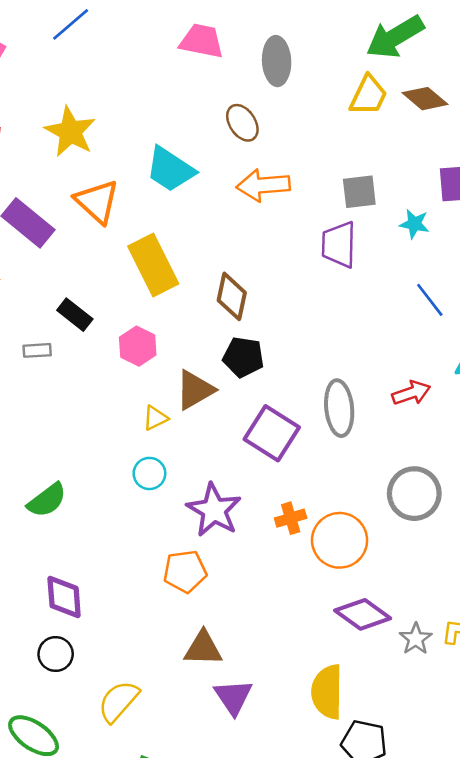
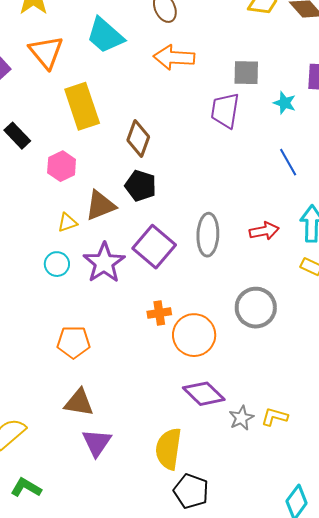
purple star: (214, 510) -> (104, 263), moved

